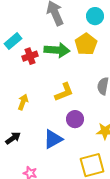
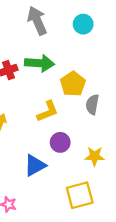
yellow pentagon: (86, 44) -> (73, 84), moved

